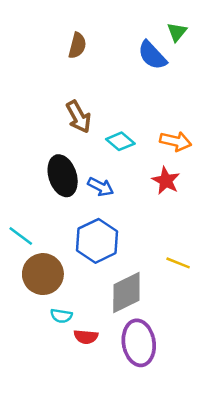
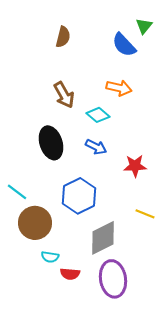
orange arrow: (176, 141) -> (119, 88), moved
red star: (166, 181) -> (135, 166), moved, turned -30
blue arrow: (101, 187) -> (96, 147), moved

